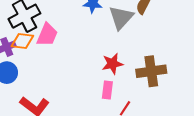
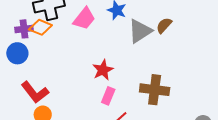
pink trapezoid: (47, 35) -> (84, 19), moved
red star: (112, 64) -> (103, 70), moved, turned -30

